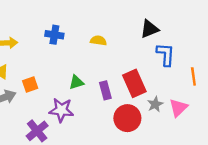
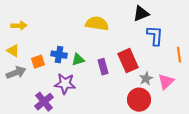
blue cross: (54, 35) -> (59, 55), moved
yellow semicircle: (98, 41) -> (97, 24), size x1.6
red circle: (127, 118) -> (139, 100), moved

